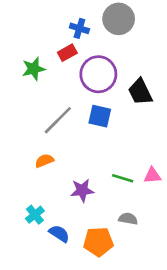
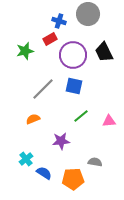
black trapezoid: (140, 92) -> (104, 52), moved
pink triangle: (152, 176) -> (109, 121), moved
green line: (123, 178) -> (81, 116), moved, turned -56

